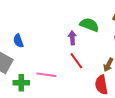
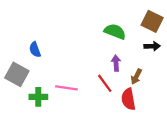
purple arrow: (72, 38) -> (116, 63), moved
red line: (76, 61) -> (105, 83), moved

